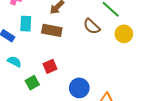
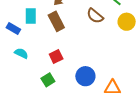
brown rectangle: (52, 30) -> (56, 21), turned 54
green square: (32, 83) -> (48, 80), moved

